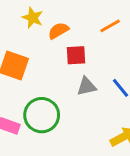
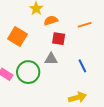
gray triangle: (87, 86) -> (51, 59), moved

